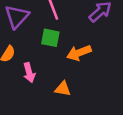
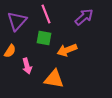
orange triangle: (63, 89) -> (54, 79), size x1.5

